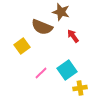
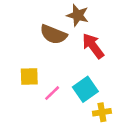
red arrow: (73, 36) -> (93, 46), size x1.5
yellow square: (22, 46) -> (29, 77), moved, turned 35

